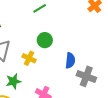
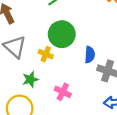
green circle: (45, 40) -> (62, 34), size x1.6

